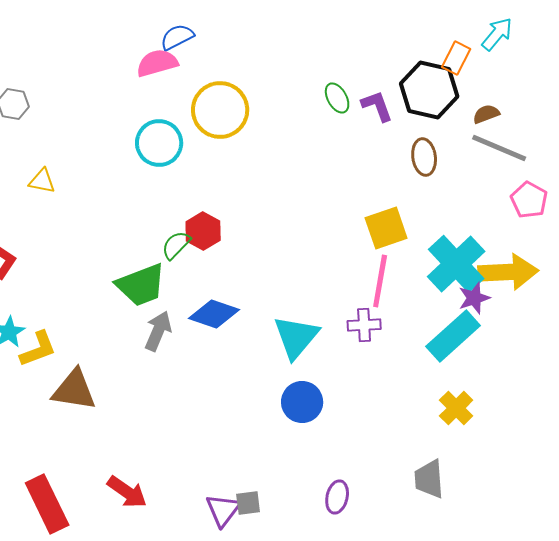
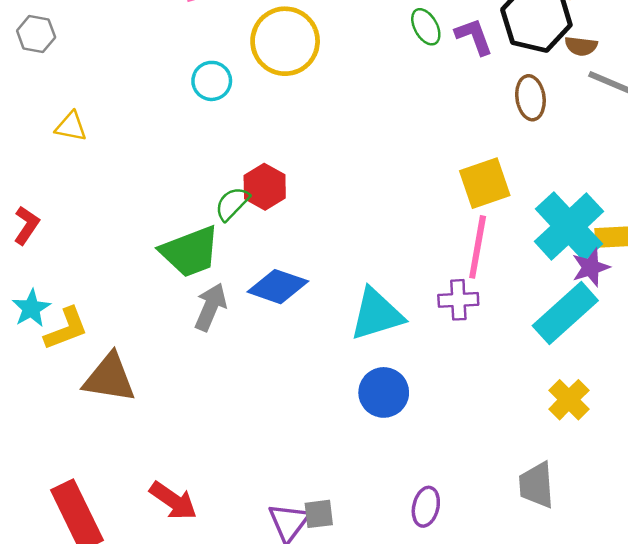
brown semicircle: (486, 114) -> (581, 46), moved, turned -152
cyan circle: (159, 143) -> (212, 81), size x0.7
cyan triangle: (296, 337) -> (377, 314), turned 33

